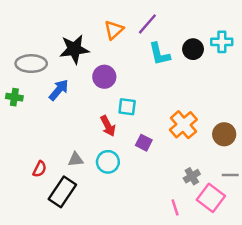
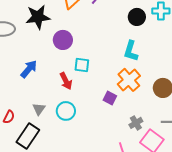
cyan L-shape: (159, 54) -> (131, 51), moved, turned 30
blue arrow: (59, 90) -> (29, 69), moved
purple square: (144, 143) -> (110, 98), moved
gray triangle: (76, 159) -> (39, 109), turned -48

